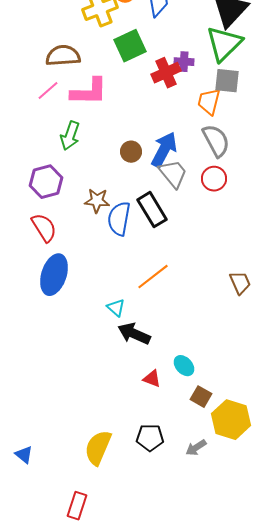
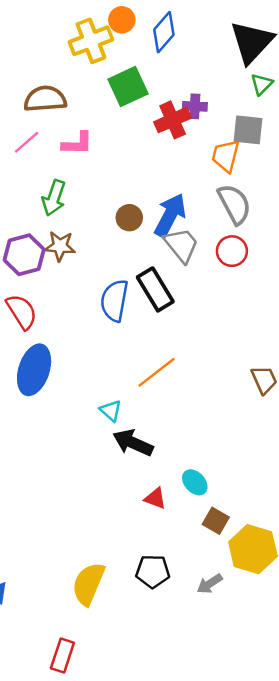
green triangle: (224, 44) -> (262, 84), moved, size x0.5
pink L-shape: (89, 92) -> (77, 143), size x0.7
brown star: (97, 201) -> (60, 246), moved

